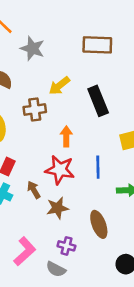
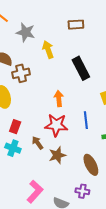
brown rectangle: (97, 45) -> (76, 25), size x0.7
yellow arrow: (59, 86) -> (48, 50), moved, turned 114
brown cross: (35, 110) -> (21, 73), moved
purple cross: (66, 246) -> (82, 191), moved

